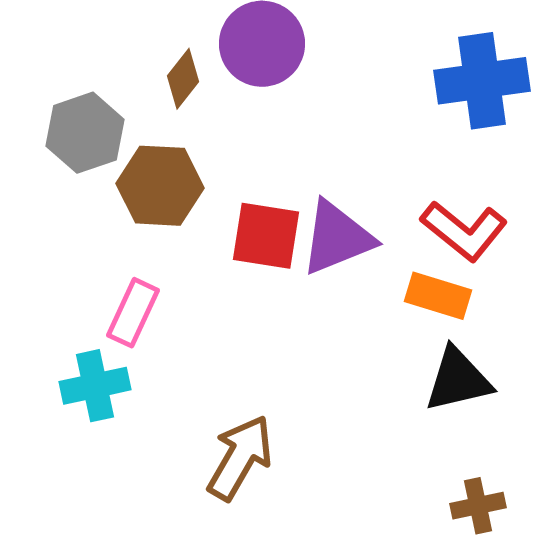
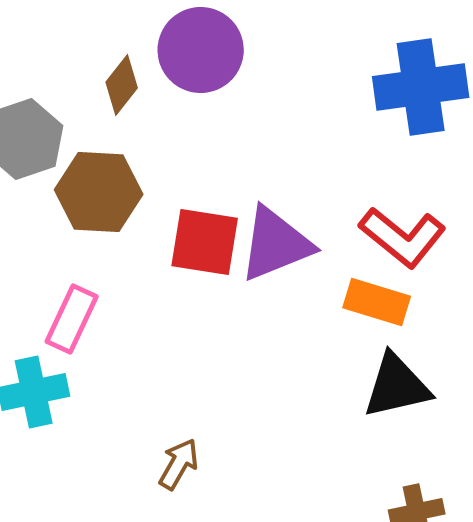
brown arrow: (240, 458) -> (179, 464), size x0.6

